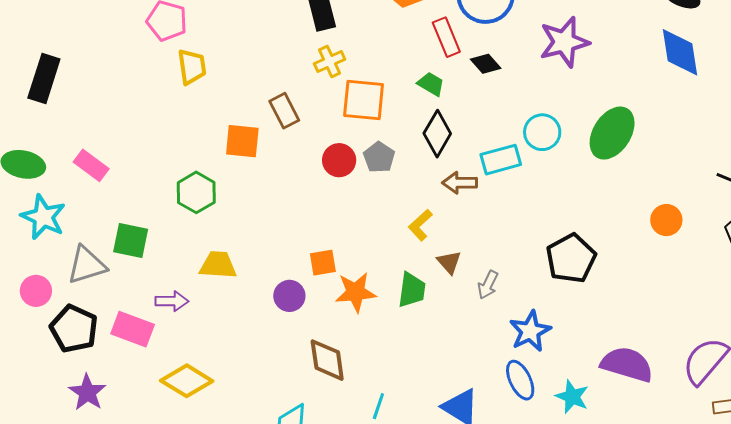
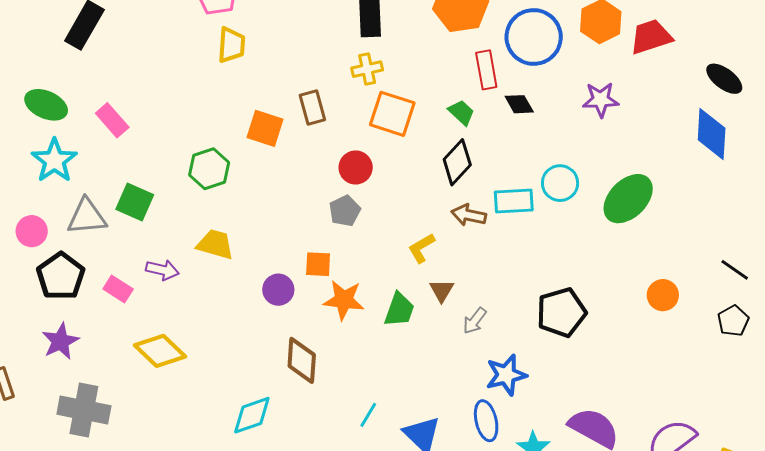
purple star: (564, 42) -> (601, 100), size x0.7
gray pentagon: (379, 157) -> (345, 211), moved
pink rectangle: (133, 329) -> (118, 289), size x0.7
cyan line: (378, 406) -> (368, 415), moved

